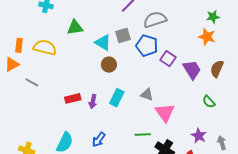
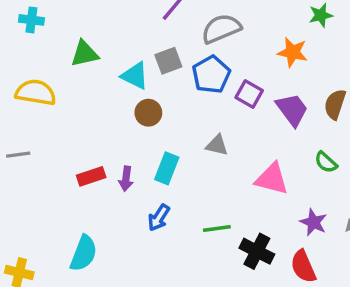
orange star: (207, 37) -> (293, 52), moved
blue pentagon: (147, 46) -> (211, 75), turned 30
gray line: (32, 82) -> (18, 155), turned -32
gray triangle: (147, 95) -> (217, 145), moved
pink triangle: (165, 113) -> (272, 179), moved, turned -35
blue arrow: (99, 140) -> (159, 218), moved

